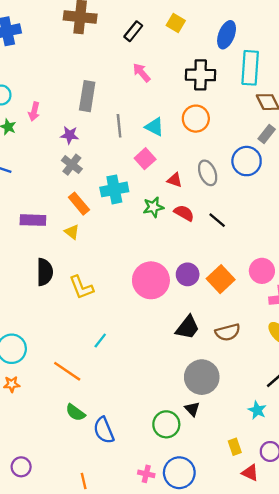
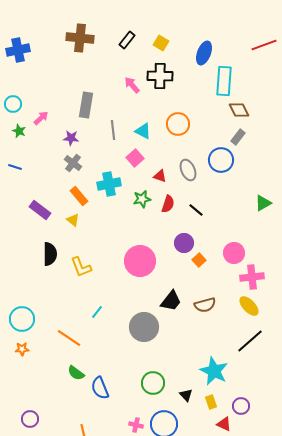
black rectangle: (133, 31) -> (127, 40), moved
black cross: (201, 75) -> (160, 76), moved
pink arrow: (34, 111) -> (41, 118), turned -147
red semicircle: (184, 213) -> (168, 204), turned 78
purple rectangle: (33, 220) -> (40, 210), turned 35
purple circle: (188, 274) -> (184, 243), moved
orange square: (221, 279) -> (199, 260), size x0.6
gray circle: (202, 377) -> (144, 327), moved
black triangle: (192, 409) -> (186, 395), moved
cyan star: (257, 410) -> (214, 371), moved, size x1.8

